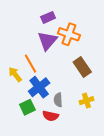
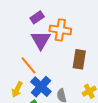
brown rectangle: (82, 67) -> (79, 59), turned 54
yellow arrow: (15, 74) -> (17, 89), moved, turned -105

